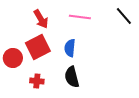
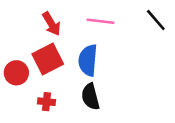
blue semicircle: (70, 48) -> (88, 60), size x1.4

